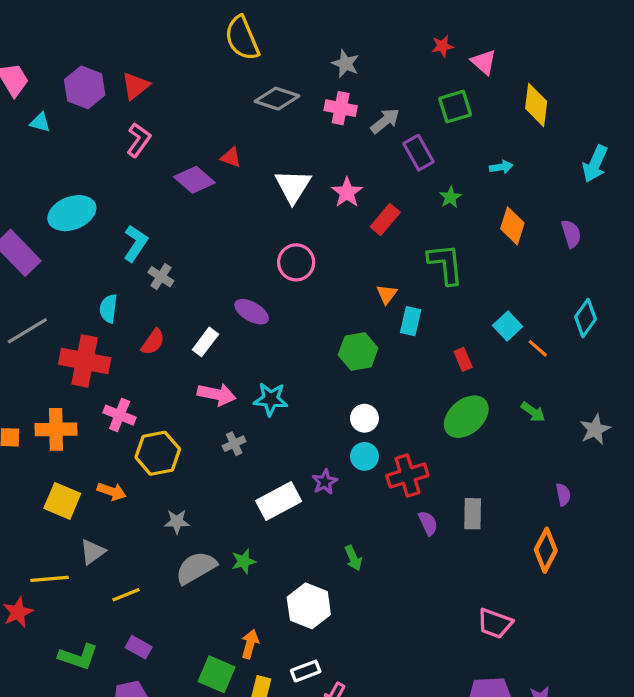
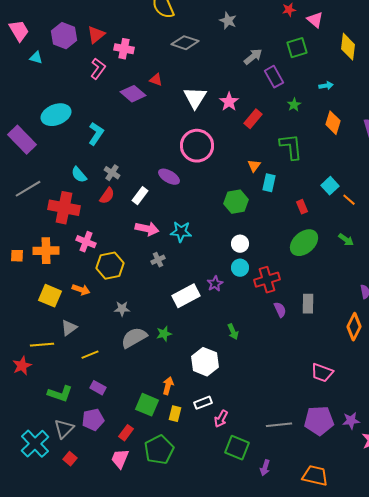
pink cross: (341, 108) -> (124, 49), moved
pink circle: (296, 262) -> (197, 146), size x1.4
gray cross: (161, 277) -> (112, 173), moved
cyan semicircle: (108, 309) -> (79, 175), turned -48

